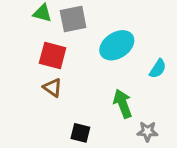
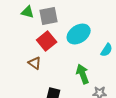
red square: (53, 56) -> (47, 41), moved, turned 36

